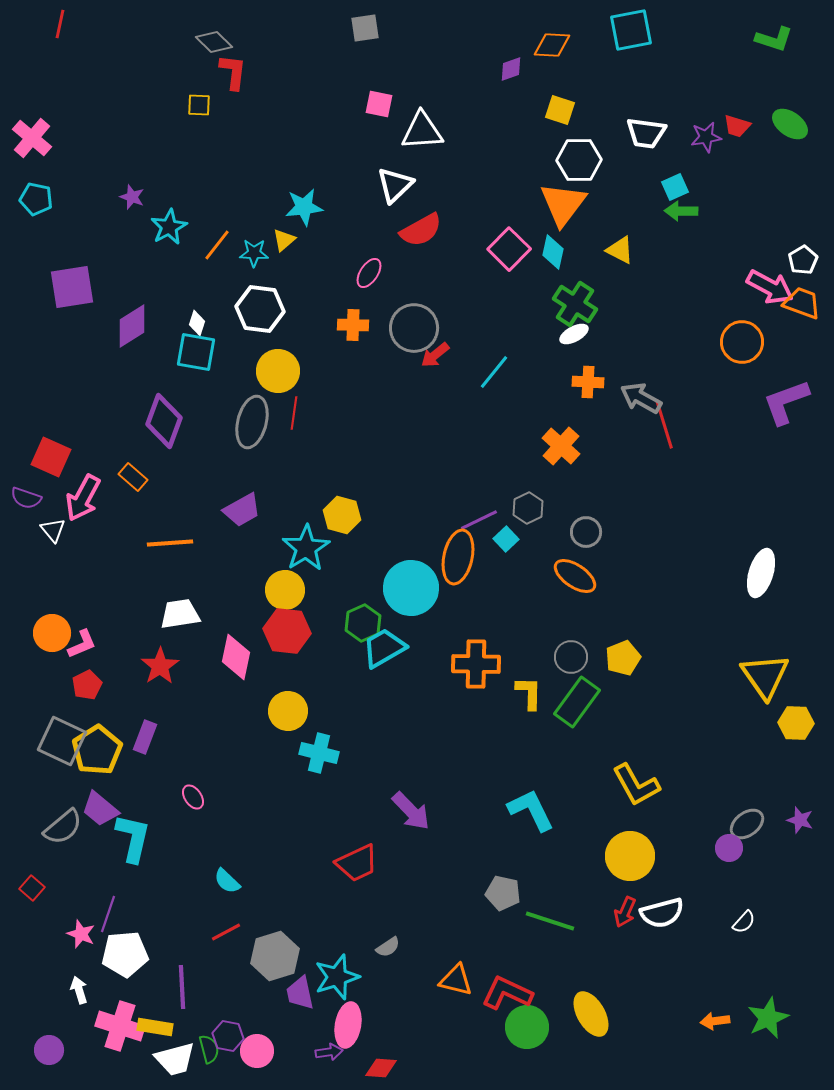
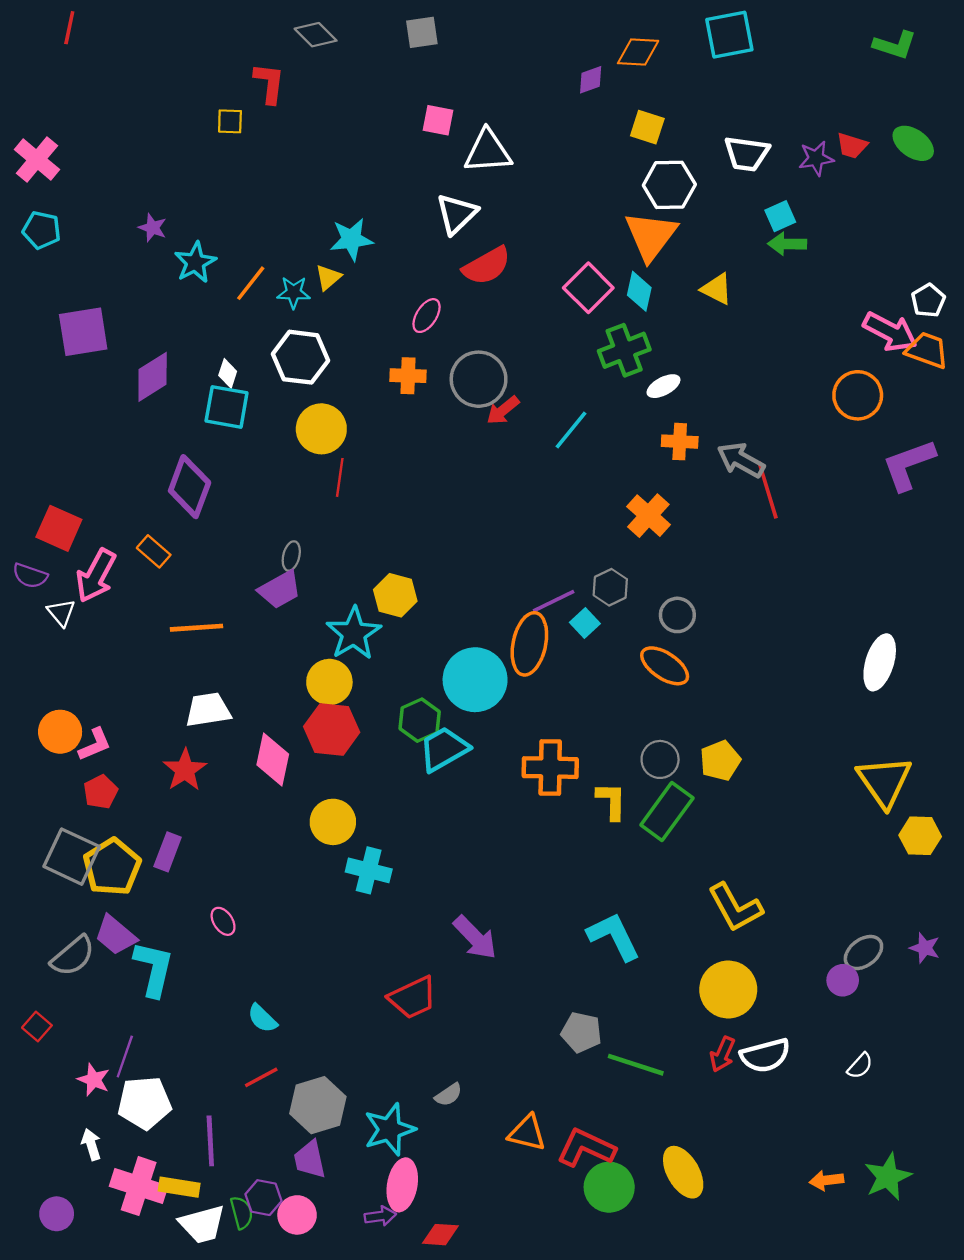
gray diamond: (214, 42) -> (316, 35), moved
green cross: (575, 304) -> (624, 350), moved, turned 36
gray ellipse: (252, 422) -> (291, 556), moved, size x0.5
purple trapezoid: (300, 993) -> (310, 1159), moved

